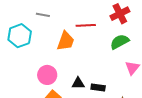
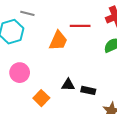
gray line: (43, 15) -> (27, 13), moved
pink circle: (47, 75) -> (20, 73), moved

